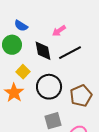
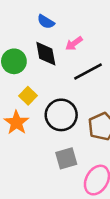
blue semicircle: (21, 26) -> (46, 22), moved
black diamond: (43, 51) -> (46, 54), moved

